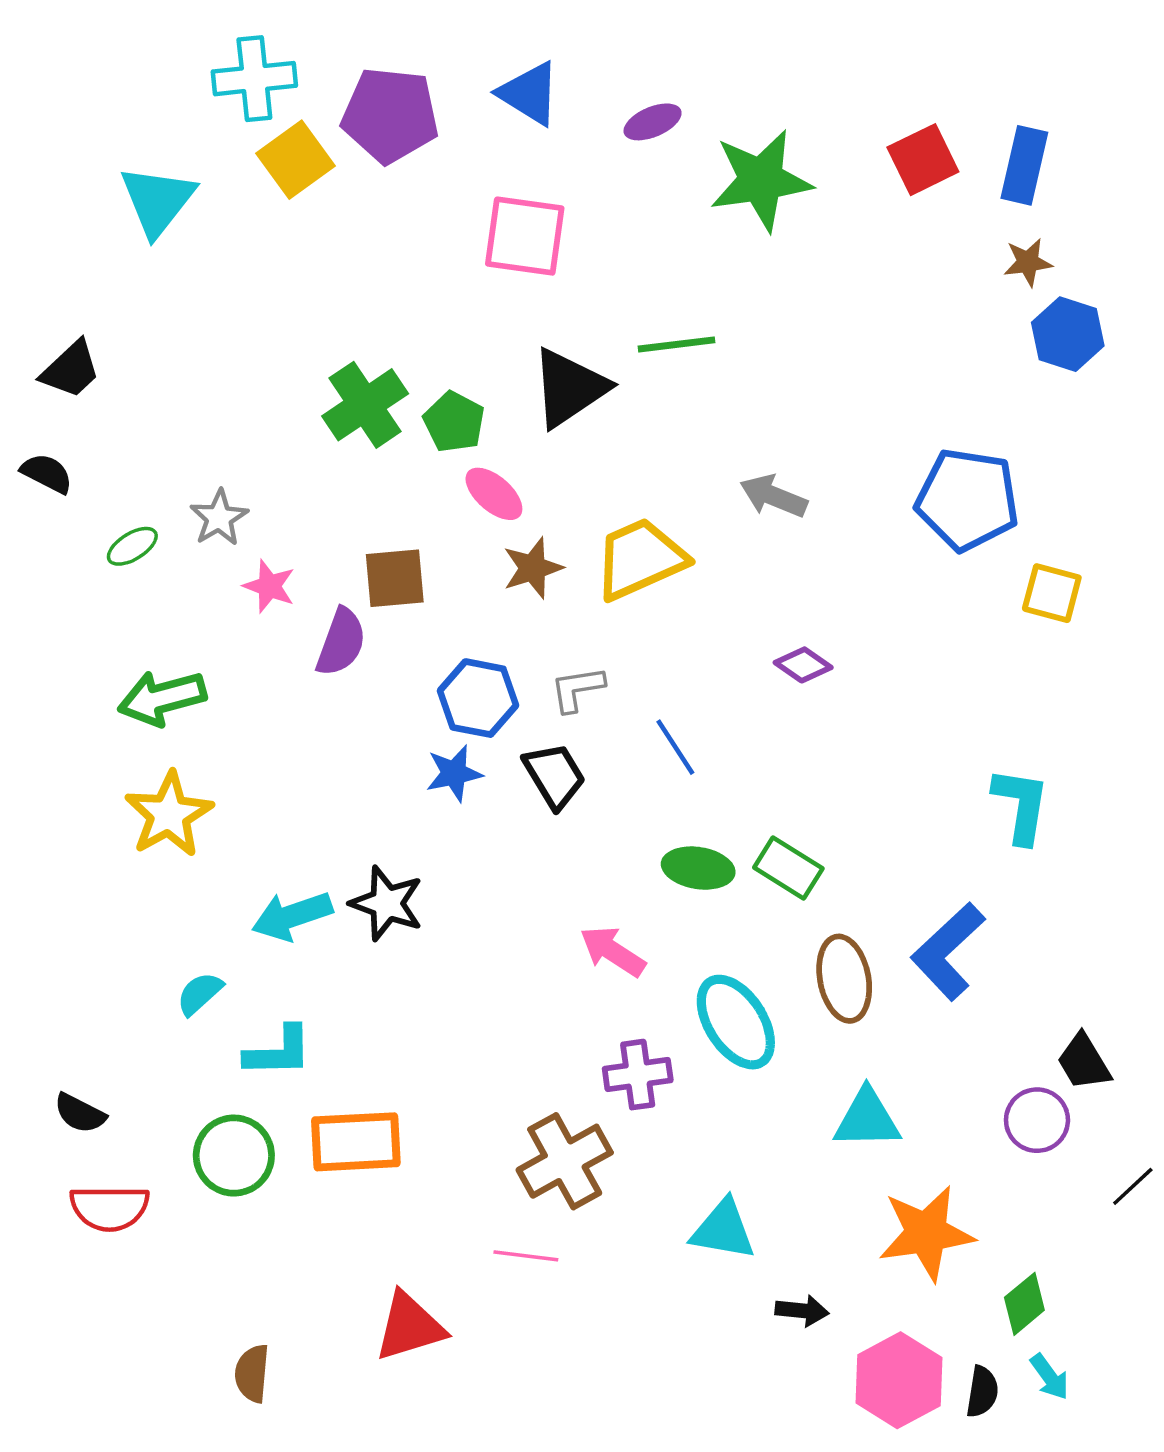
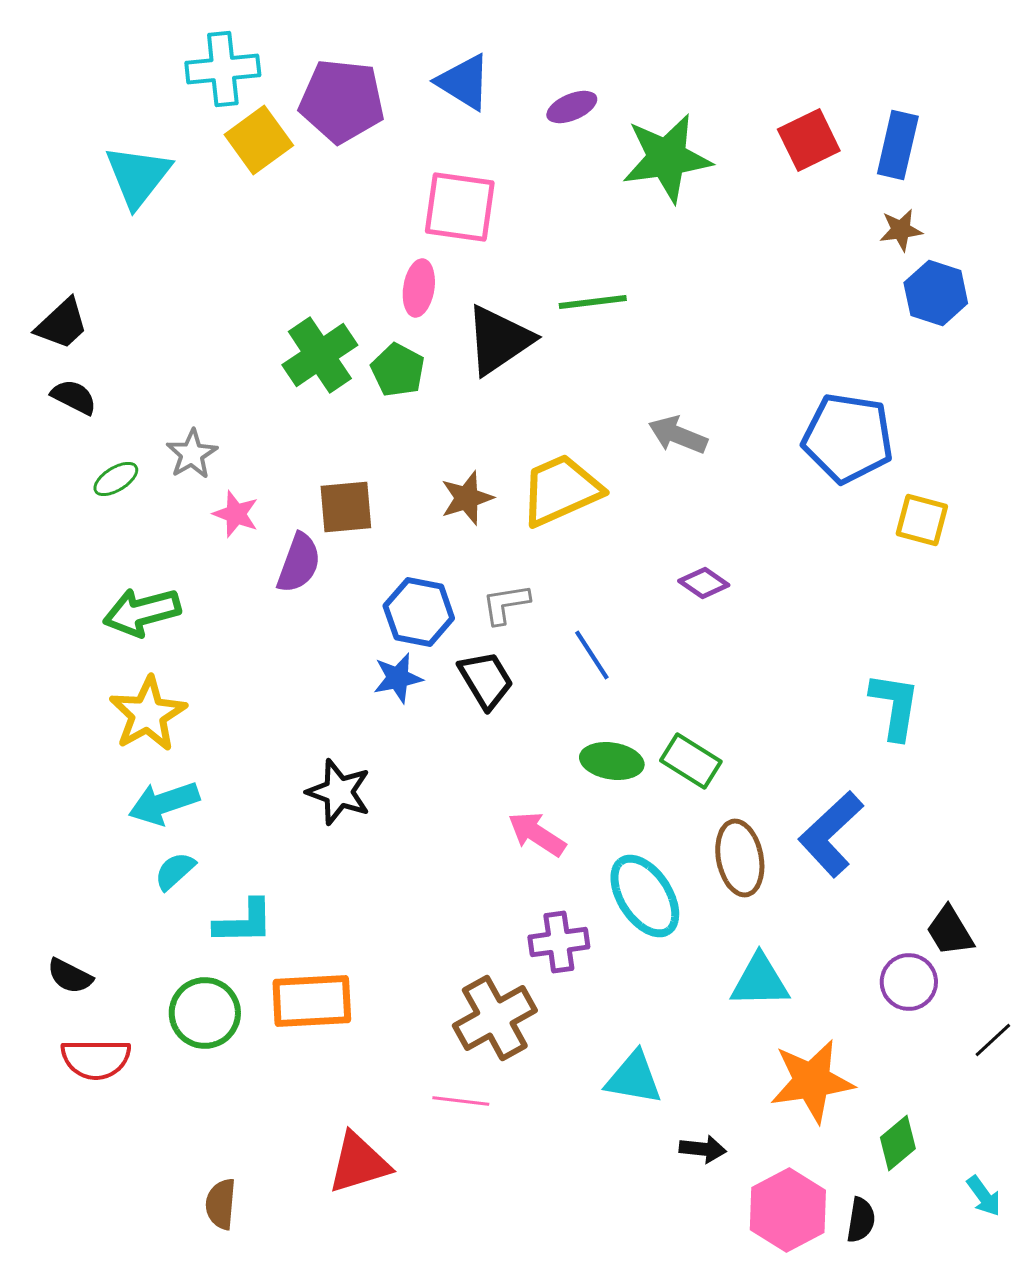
black semicircle: (47, 473) -> (74, 397), moved
pink ellipse: (494, 494) -> (419, 288), moved, turned 58
cyan arrow: (292, 916) -> (164, 803), moved
cyan arrow: (1050, 1377) -> (984, 1196), moved

